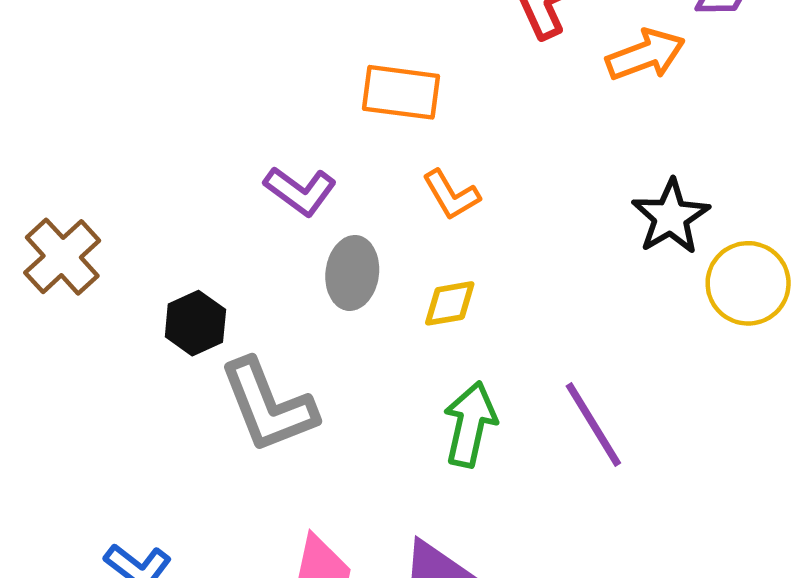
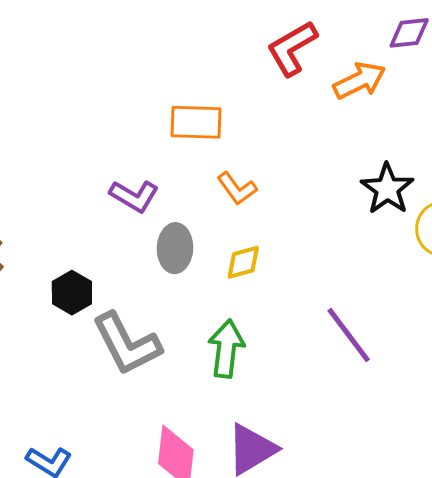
green arrow: (470, 424) -> (226, 349), moved

